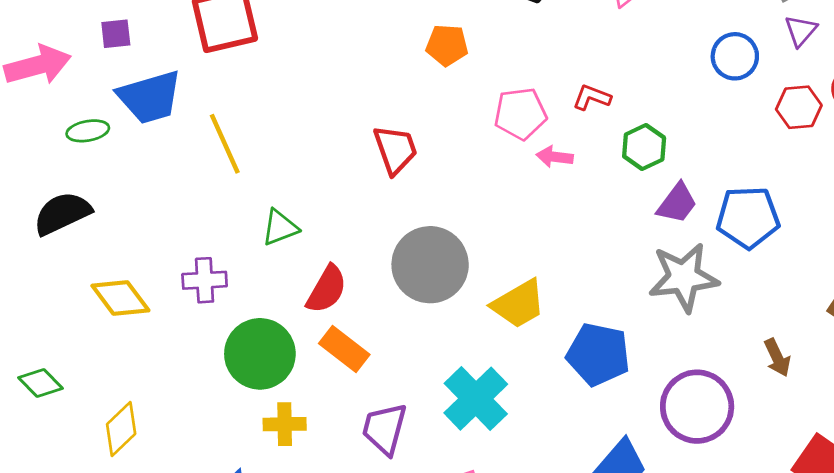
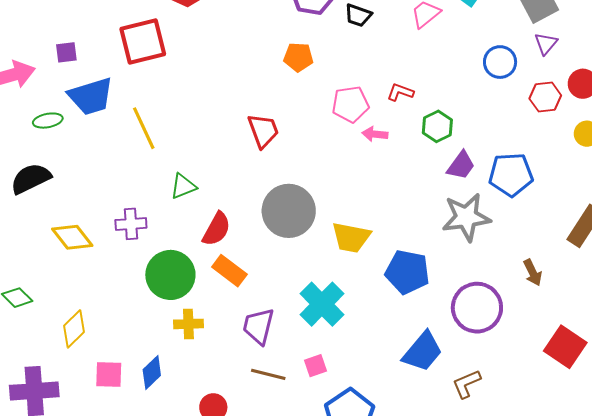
yellow trapezoid: (519, 304) -> (351, 237), turned 42

